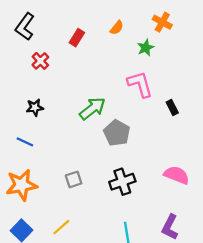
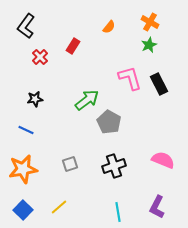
red rectangle: (77, 38) -> (73, 46), moved
green star: (146, 48) -> (149, 45), moved
black rectangle: (172, 107) -> (159, 84), moved, size x1.5

